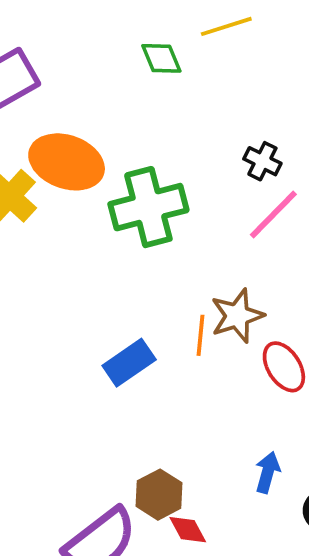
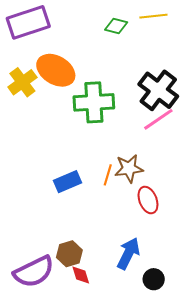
green diamond: (161, 58) -> (116, 26), turned -65
black cross: (262, 161) -> (158, 90), size x2.0
blue arrow: (268, 472) -> (128, 253), size x1.5

